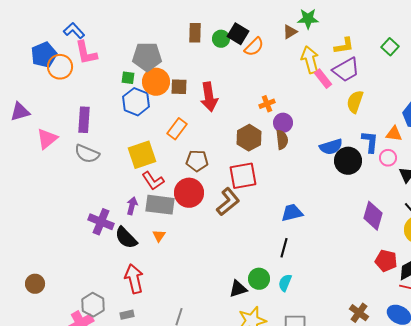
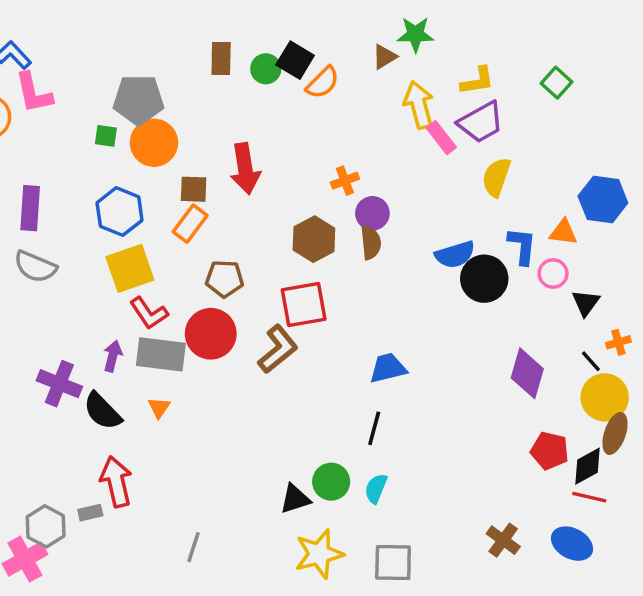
brown square: (179, 87) -> (194, 189), moved
blue hexagon: (136, 102) -> (120, 212), moved
gray rectangle: (127, 315) -> (90, 513), moved

